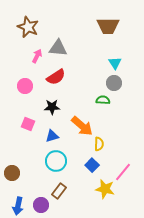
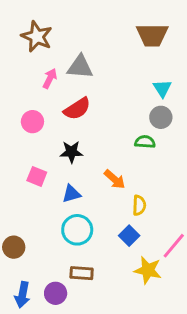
orange arrow: (82, 126) -> (115, 179), size x0.7
brown rectangle: (59, 191) -> (82, 273), turned 56

